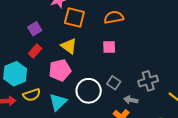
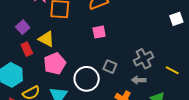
yellow triangle: (69, 46) -> (46, 39), moved
red rectangle: (35, 51) -> (27, 49), turned -56
gray arrow: (131, 100) -> (139, 80), moved

